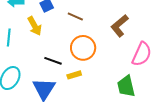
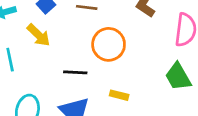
yellow rectangle: (74, 75) -> (119, 95), moved, turned 48

